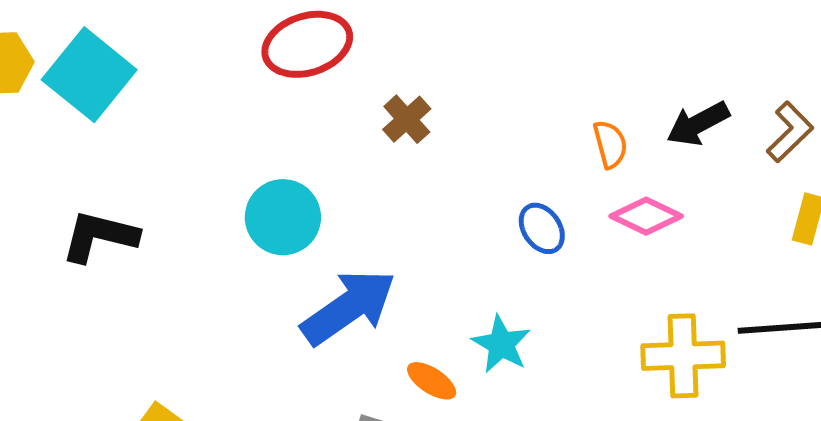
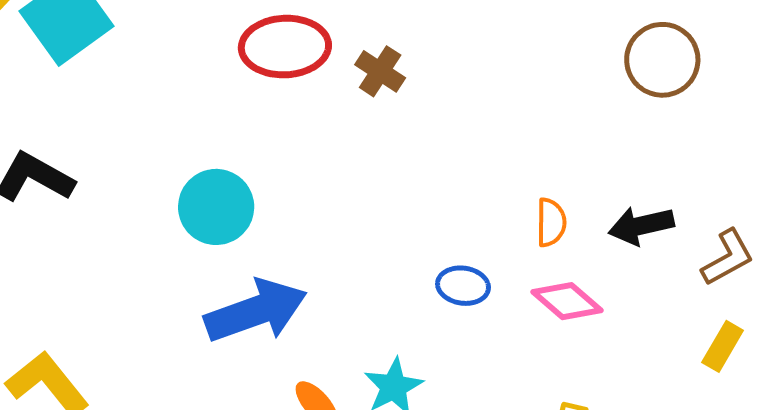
brown cross: (407, 119) -> (380, 71), moved, turned -30
blue ellipse: (542, 228) -> (463, 286), turned -63

